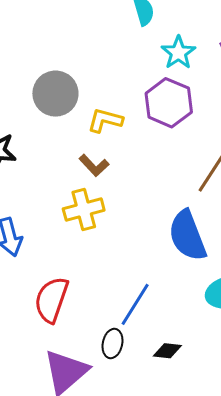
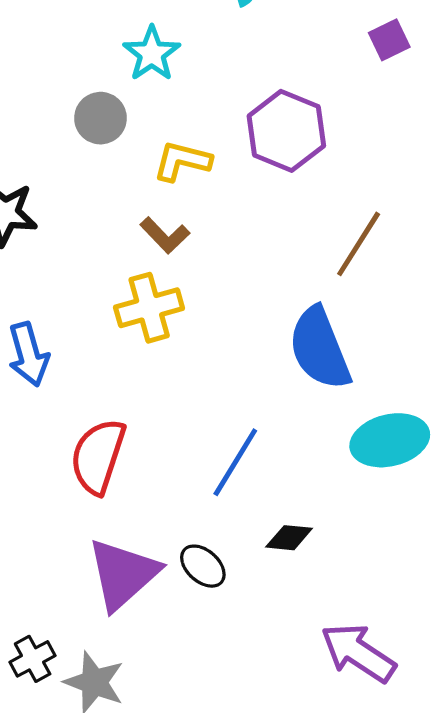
cyan star: (178, 53) -> (152, 54), moved
gray circle: (55, 94) -> (100, 118), size x0.7
black ellipse: (112, 343) -> (203, 566), moved, turned -60

